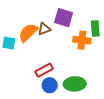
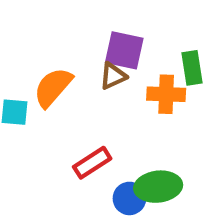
brown triangle: (44, 29) -> (113, 76), moved
blue circle: (50, 85) -> (129, 198), moved

